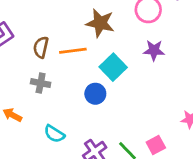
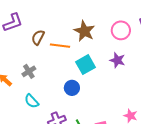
gray cross: (41, 83) -> (29, 71), moved, turned 32
blue circle: (95, 94) -> (72, 88), moved

